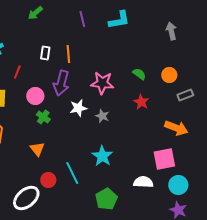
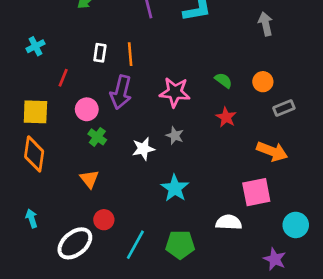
white star: (78, 108) -> (143, 149), moved
cyan line: (72, 173) -> (135, 245), moved, turned 55
cyan circle: (178, 185) -> (296, 225), moved
green pentagon: (106, 199) -> (180, 245), turned 30

